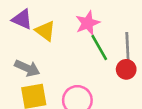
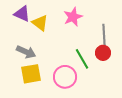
green line: (99, 48) -> (82, 59), moved

